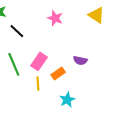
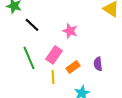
pink star: (55, 18) -> (70, 31), moved
purple semicircle: (80, 60) -> (98, 64), moved, turned 72

